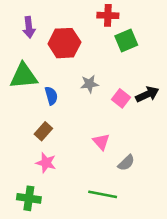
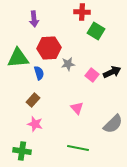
purple arrow: (29, 27) -> (34, 19), moved
green square: (126, 40) -> (96, 31), turned -36
red hexagon: (64, 43) -> (49, 48), moved
gray semicircle: (126, 163) -> (113, 124), moved, size x1.5

